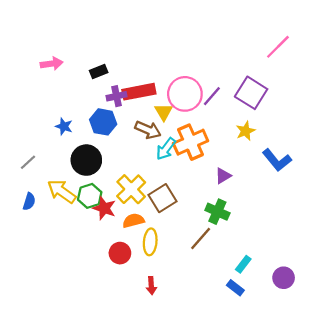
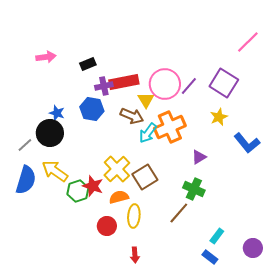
black circle: (86, 160) -> (50, 133), moved
green hexagon: (90, 196) -> (78, 191), moved
blue semicircle: (29, 202) -> (26, 180), size x1.8

